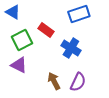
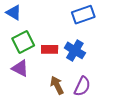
red rectangle: (46, 30) -> (50, 49), moved, turned -35

